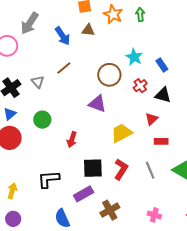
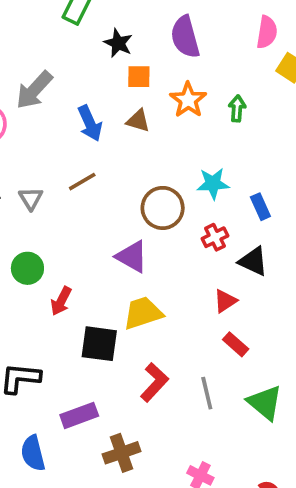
cyan star: (134, 57) -> (213, 184), turned 30
yellow trapezoid: (121, 133) -> (143, 313), moved
red arrow: (72, 140) -> (61, 301), moved
red rectangle: (161, 141) -> (236, 344), turned 32
black square: (93, 168) -> (99, 344), moved

